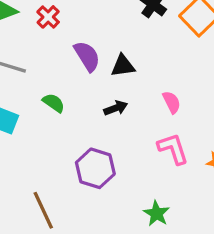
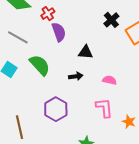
purple semicircle: (87, 56) -> (59, 32), moved
pink semicircle: (172, 102) -> (110, 80), turned -64
green semicircle: (54, 103) -> (40, 65), size x1.6

